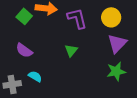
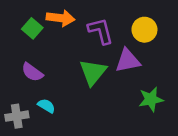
purple triangle: (117, 43) -> (128, 61), moved, turned 35
green triangle: (71, 50) -> (93, 72), size x1.6

